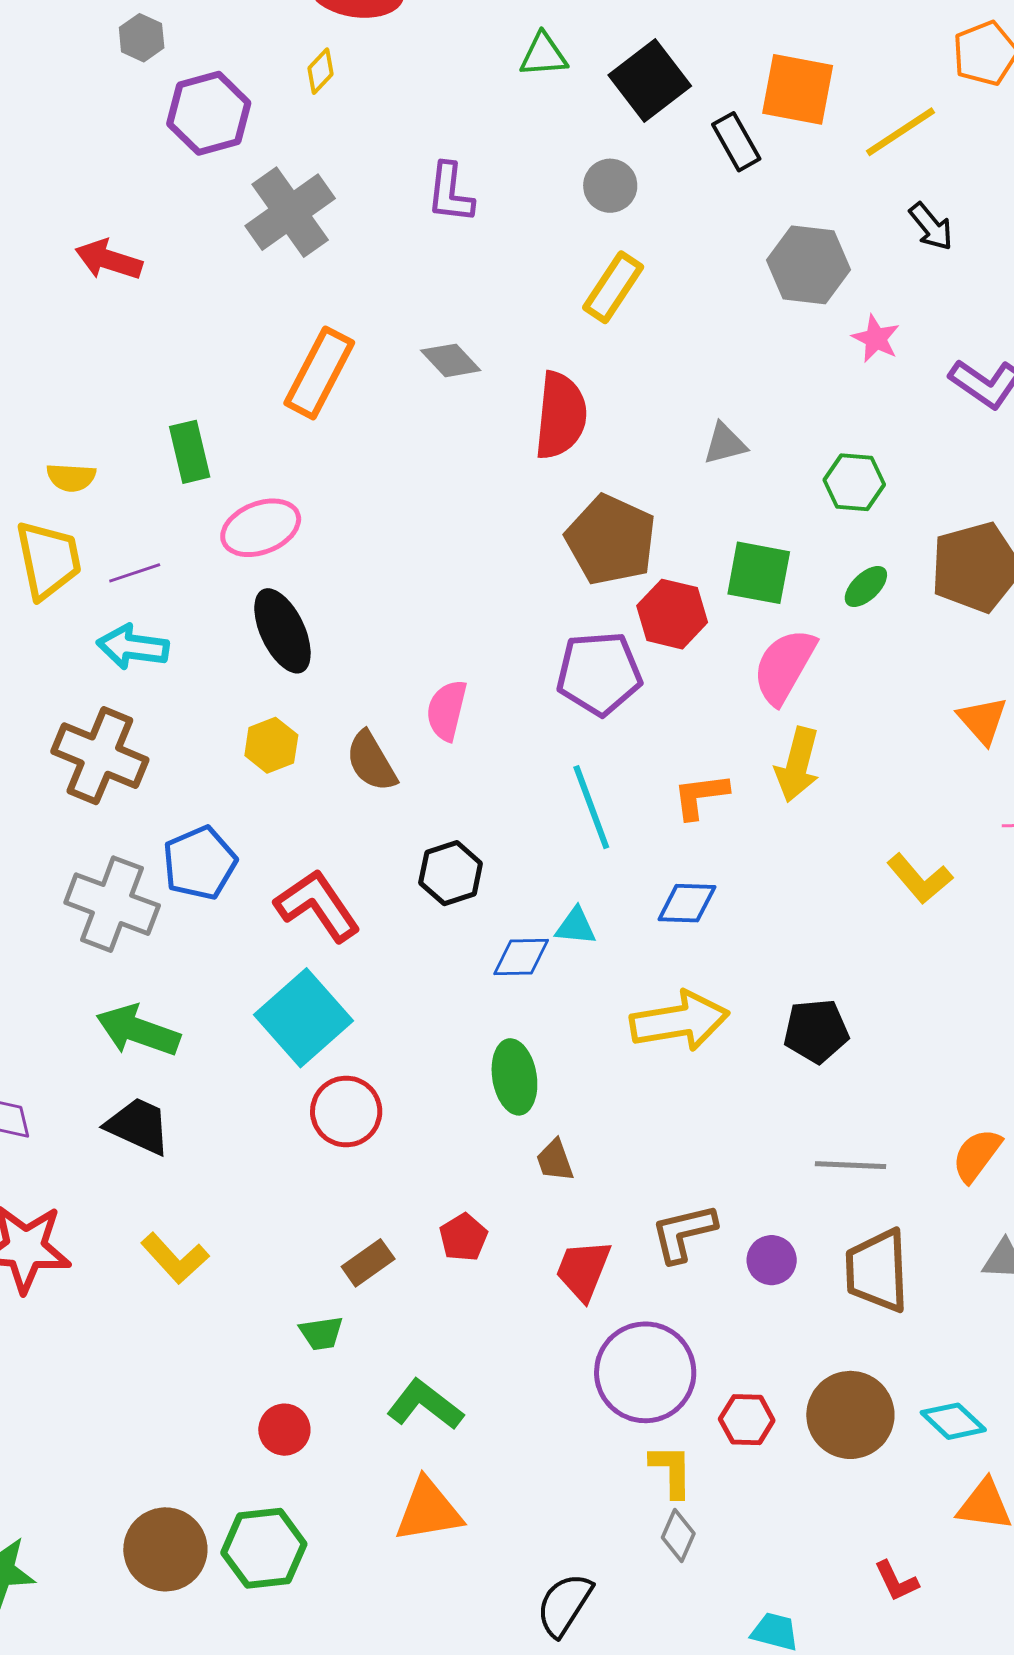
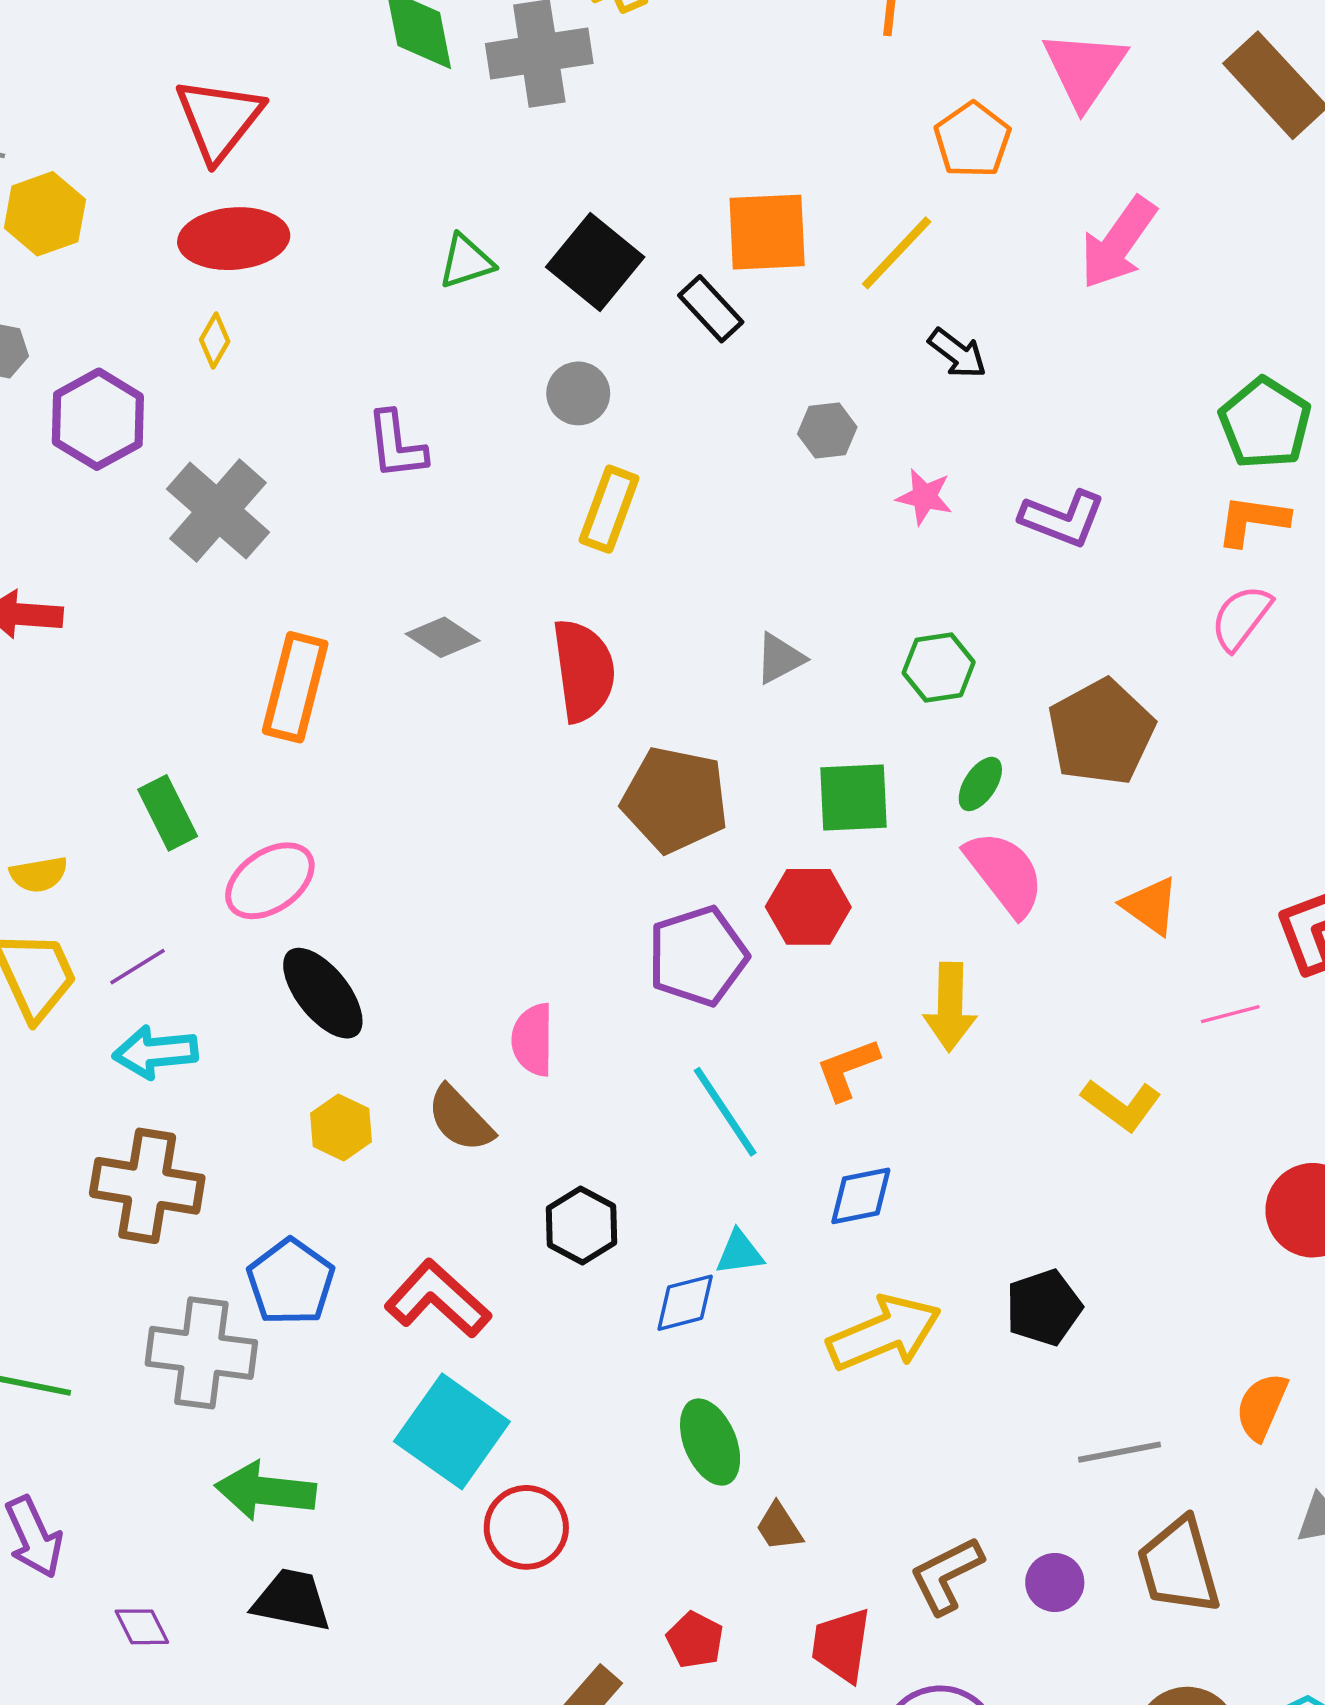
gray hexagon: (809, 265) -> (827, 430), size x0.6
red hexagon: (672, 614) -> (808, 907), moved
pink semicircle: (784, 666) -> (1005, 873), moved, turned 126

